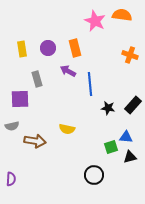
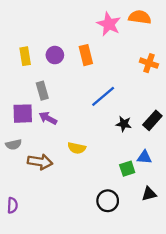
purple arrow: (68, 71) -> (48, 118), moved
blue line: (90, 84) -> (103, 96), turned 55
black triangle: (130, 157) -> (149, 194), moved

